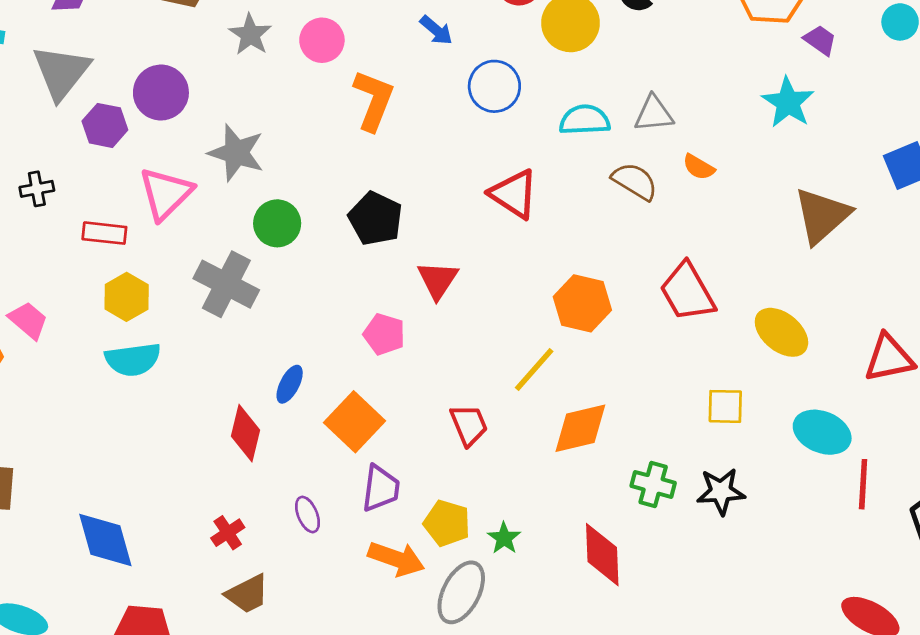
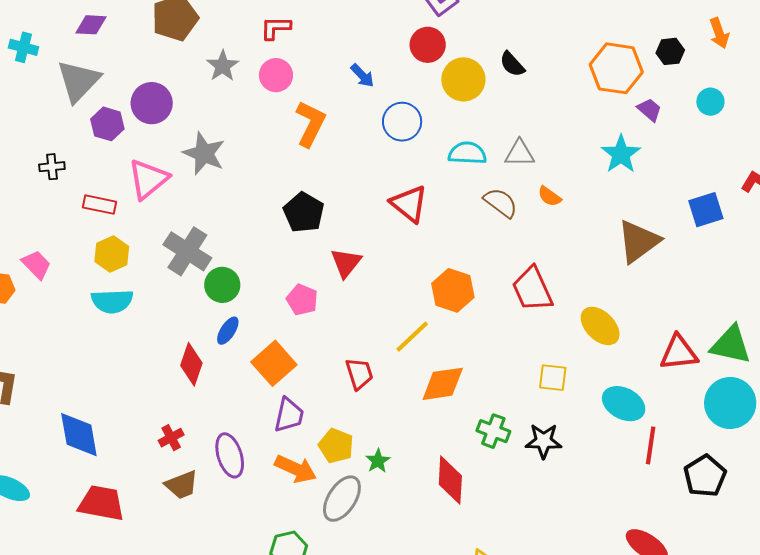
green circle: (277, 223) -> (222, 285), moved
purple ellipse: (308, 514) -> (230, 455), moved, size x1.6

